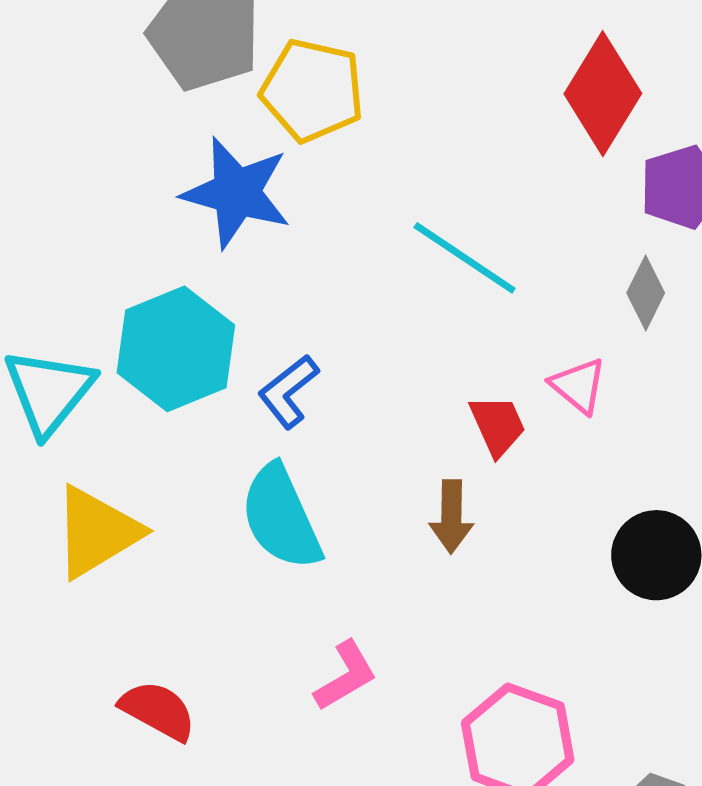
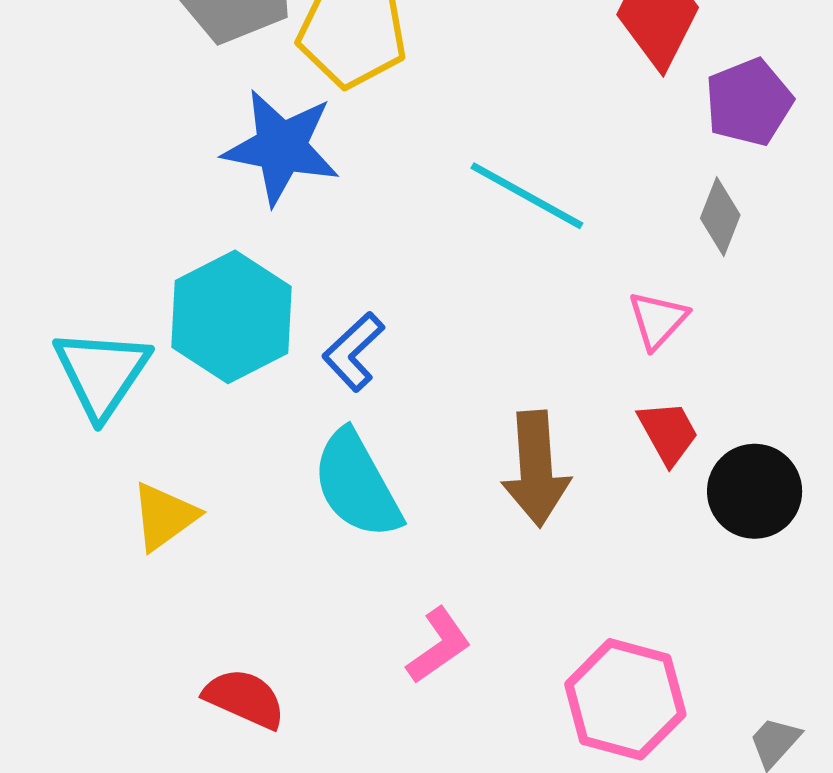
pink triangle: (578, 386) -> (658, 320), turned 38
red trapezoid: (498, 425) -> (668, 433), moved
brown arrow: (451, 517) -> (536, 469), size x1.5
yellow triangle: (97, 532) -> (164, 516), size x0.7

